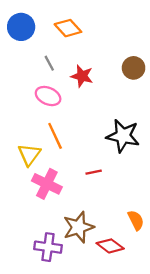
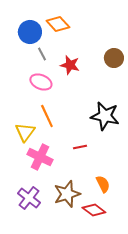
blue circle: (21, 27) -> (30, 32), moved
orange semicircle: (136, 220) -> (103, 184), moved
purple cross: (48, 247) -> (29, 198), moved, turned 30

